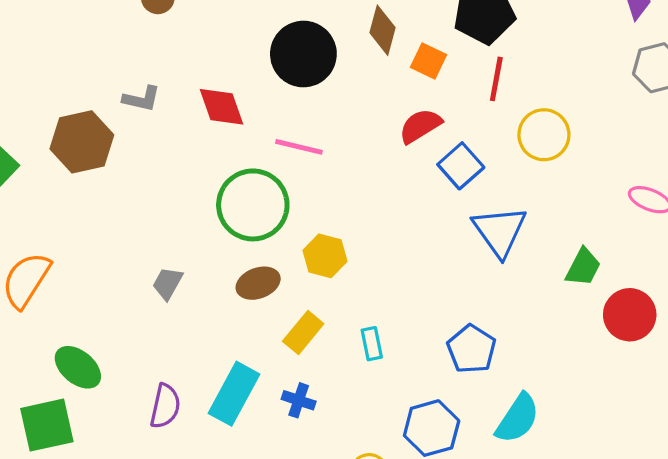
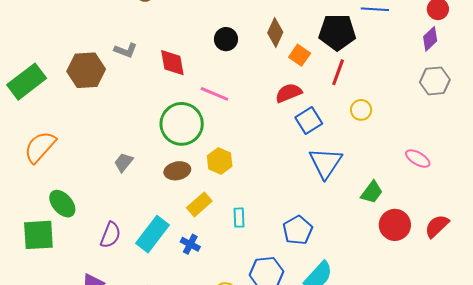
black circle: (303, 54) -> (226, 39), size x0.6
yellow circle: (544, 135) -> (361, 110), size x0.7

